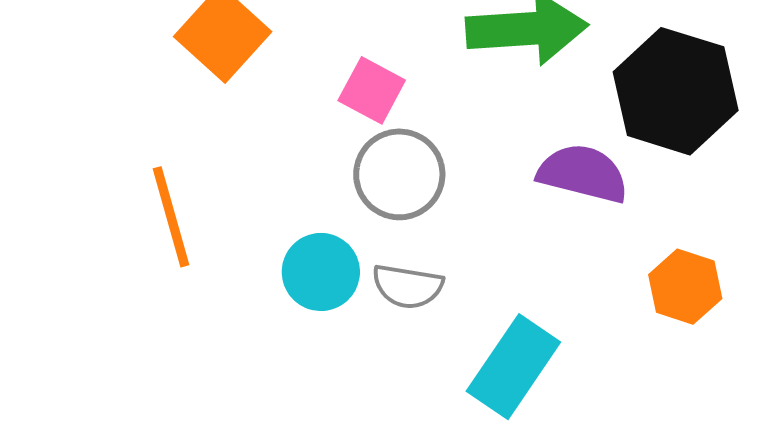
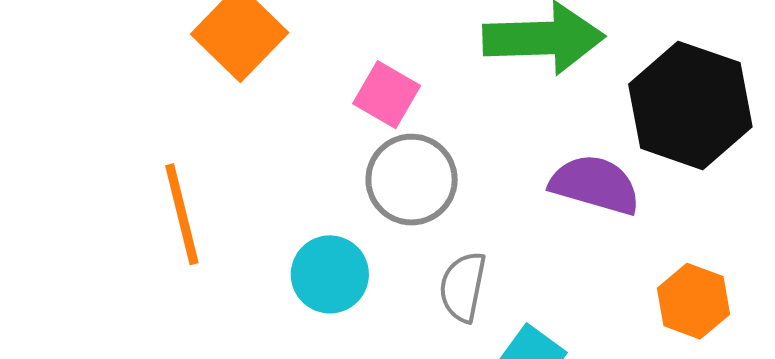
gray semicircle: (408, 286) -> (463, 287), moved, turned 90

